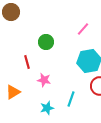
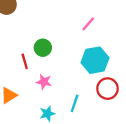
green circle: (46, 42) -> (43, 48), moved

